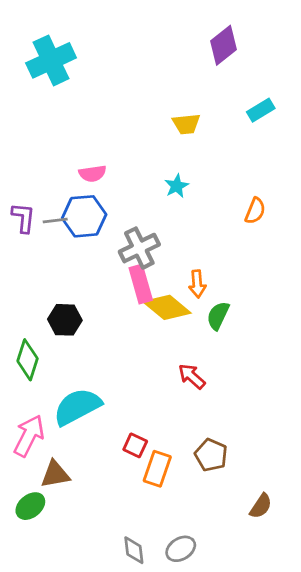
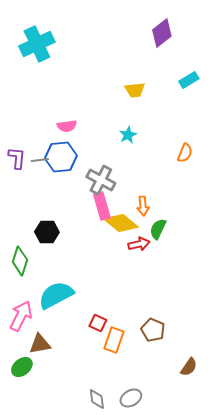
gray cross: (139, 248) -> (101, 180), turned -36
red arrow: (192, 376) -> (139, 244), moved, turned 125

